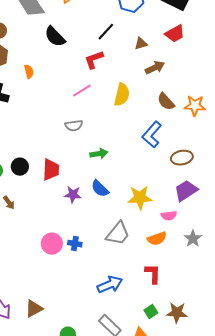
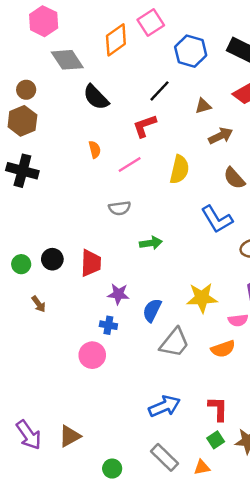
orange semicircle: (29, 72) -> (95, 150), moved
blue L-shape: (152, 135) -> (217, 219), turned -72
blue semicircle: (100, 189) -> (152, 310), moved, turned 72
blue cross: (75, 244) -> (108, 325), moved
red L-shape: (153, 274) -> (218, 409), moved

